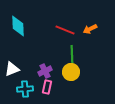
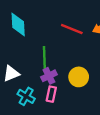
green line: (72, 55) -> (44, 58), moved
cyan cross: (25, 89) -> (26, 96), turned 35

